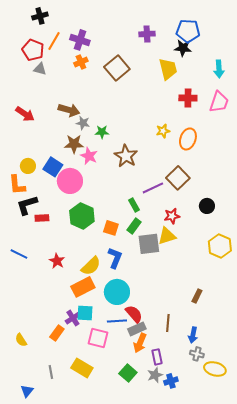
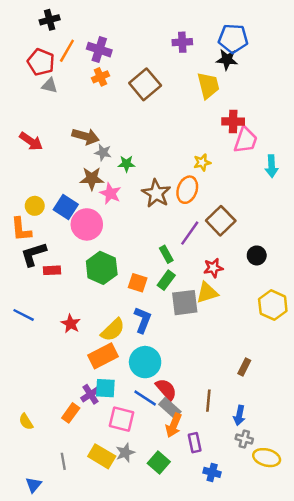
cyan arrow: (219, 69) -> (272, 166), moved
pink trapezoid: (219, 102) -> (246, 140), moved
orange ellipse: (188, 139) -> (187, 190), moved
purple line: (153, 188) -> (190, 233), turned -30
blue line: (117, 321) -> (145, 398), turned 36
gray rectangle: (137, 329) -> (170, 408), turned 66
gray star: (155, 375) -> (125, 453), moved
blue cross: (171, 381) -> (212, 472), turned 32

